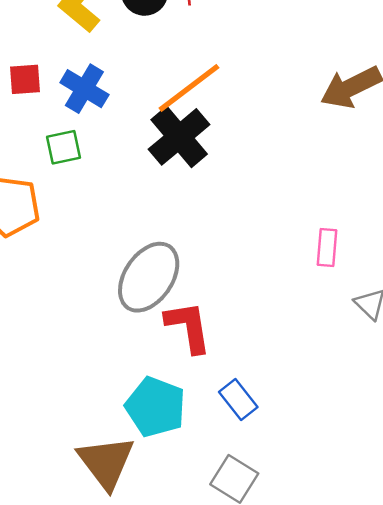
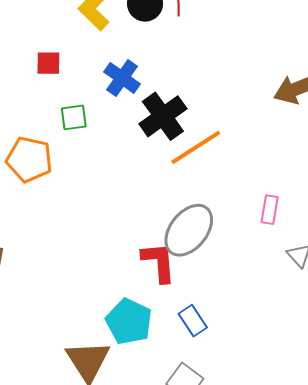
orange line: (189, 88) -> (196, 147), moved
blue cross: (84, 89) -> (122, 78), moved
gray ellipse: (149, 277) -> (189, 230), moved

